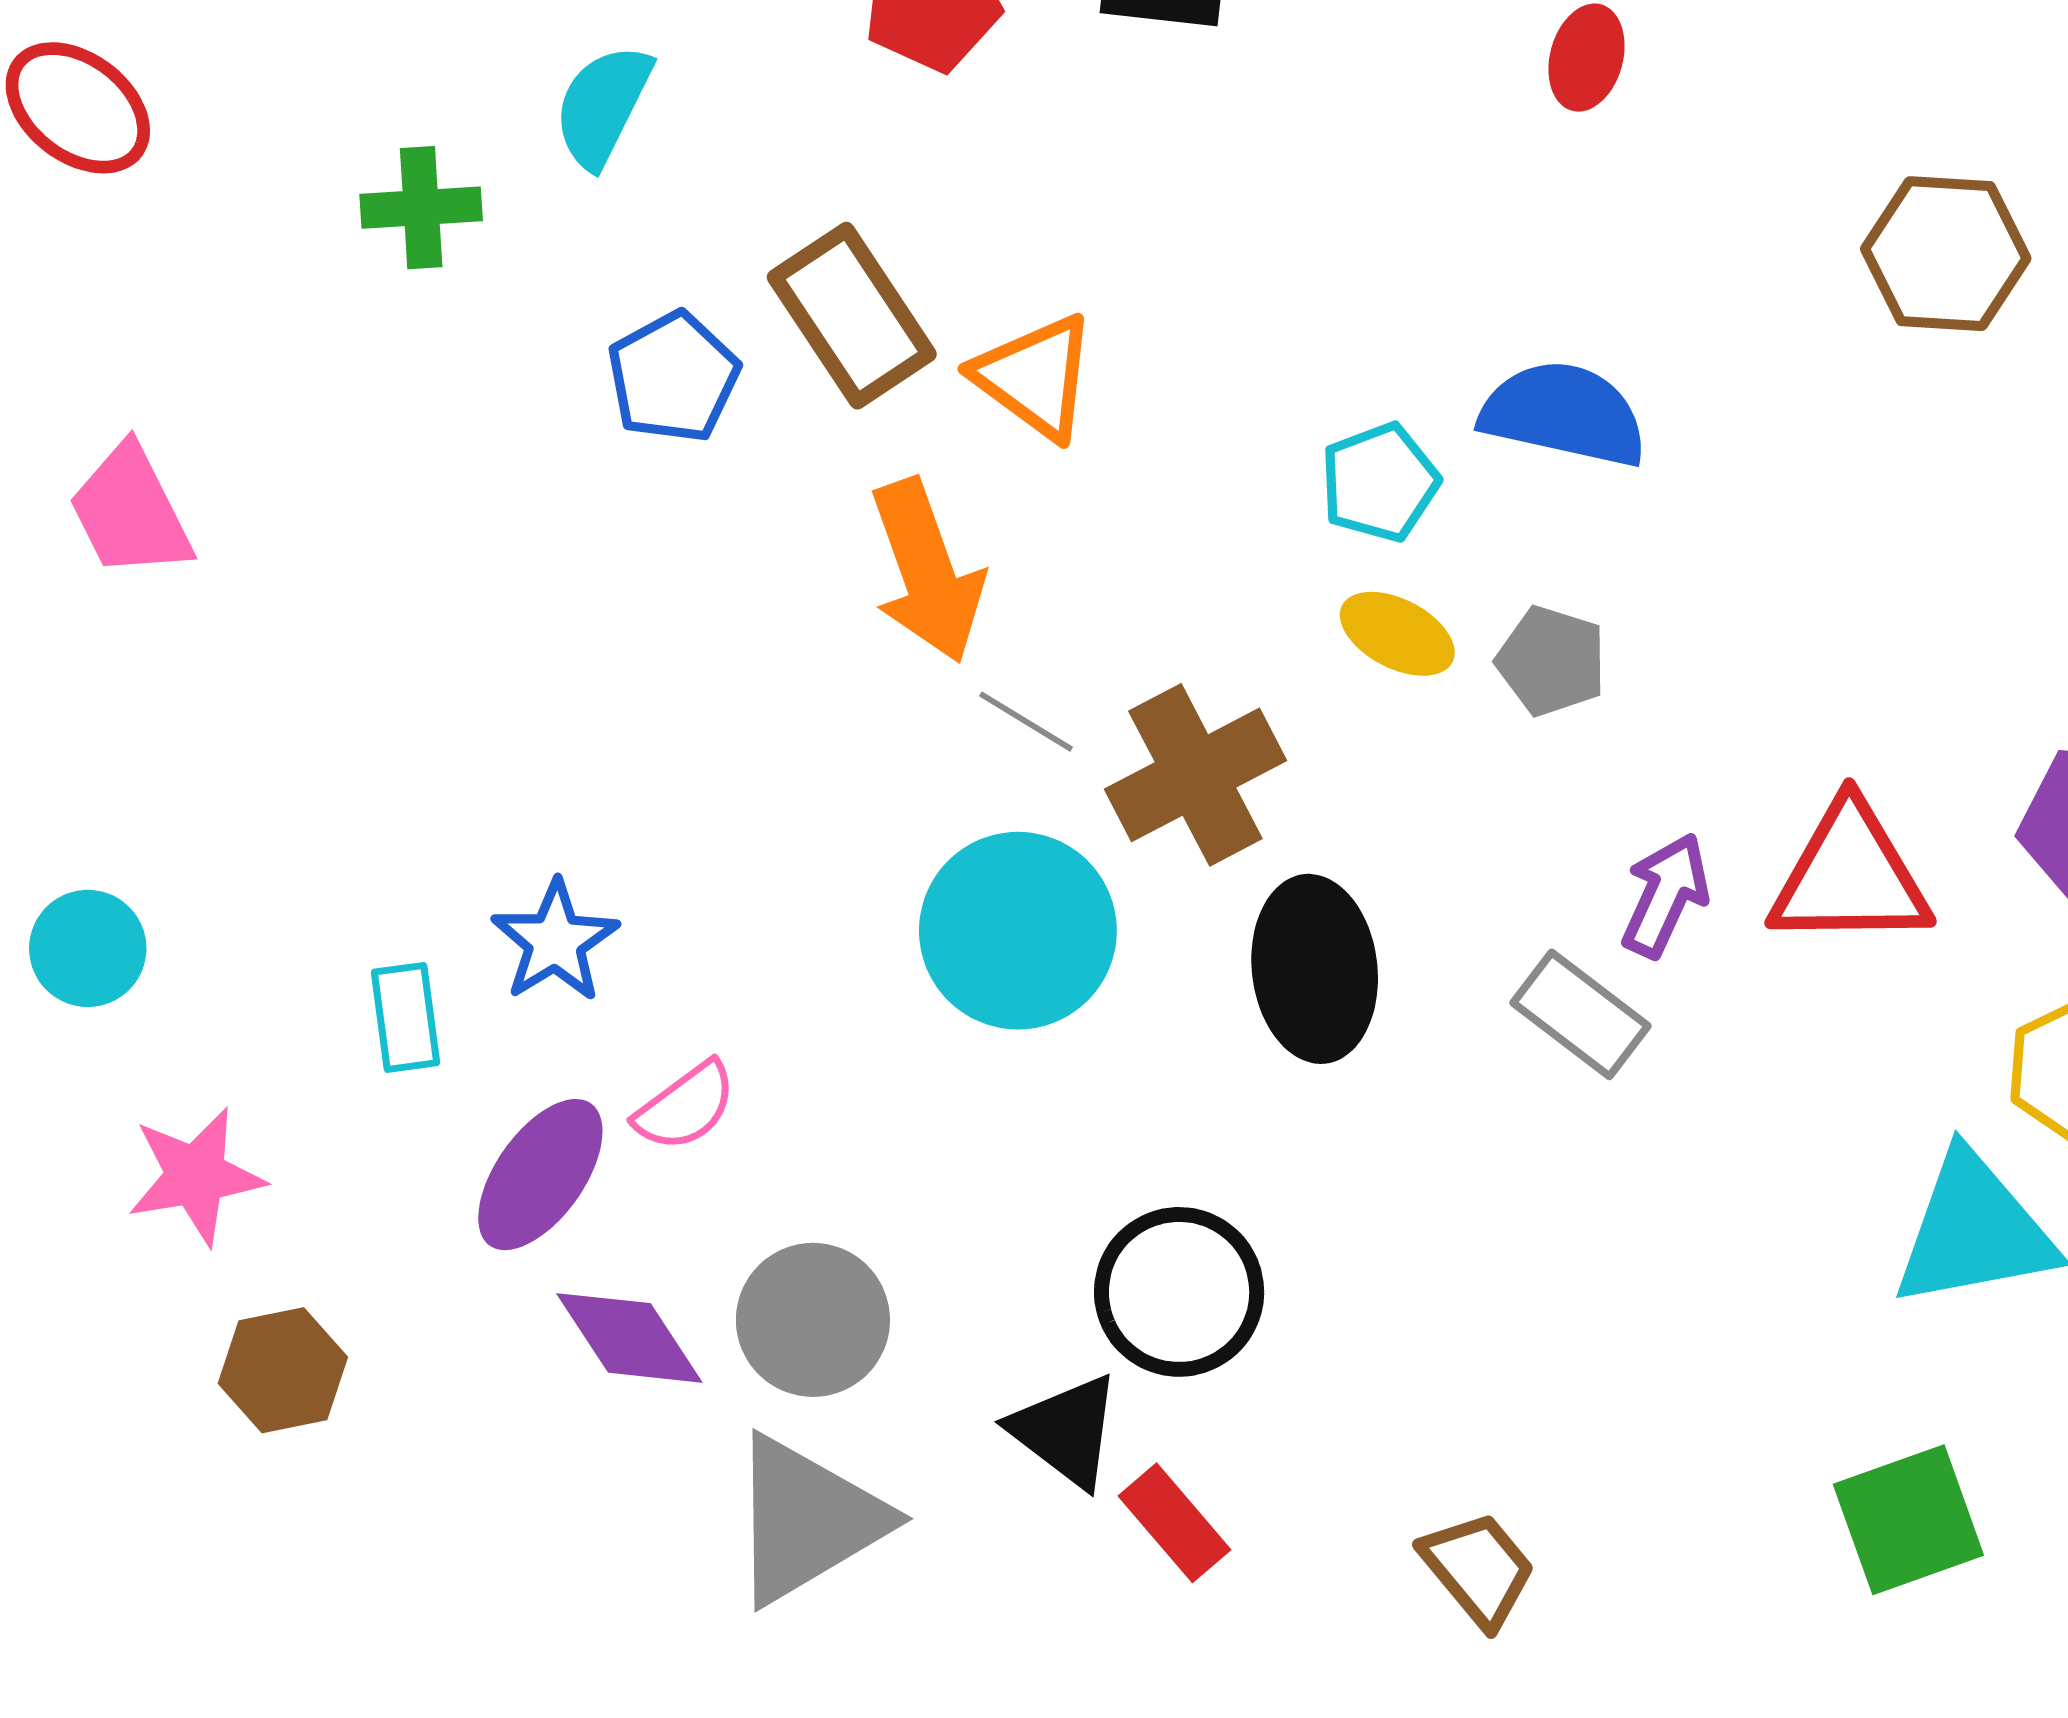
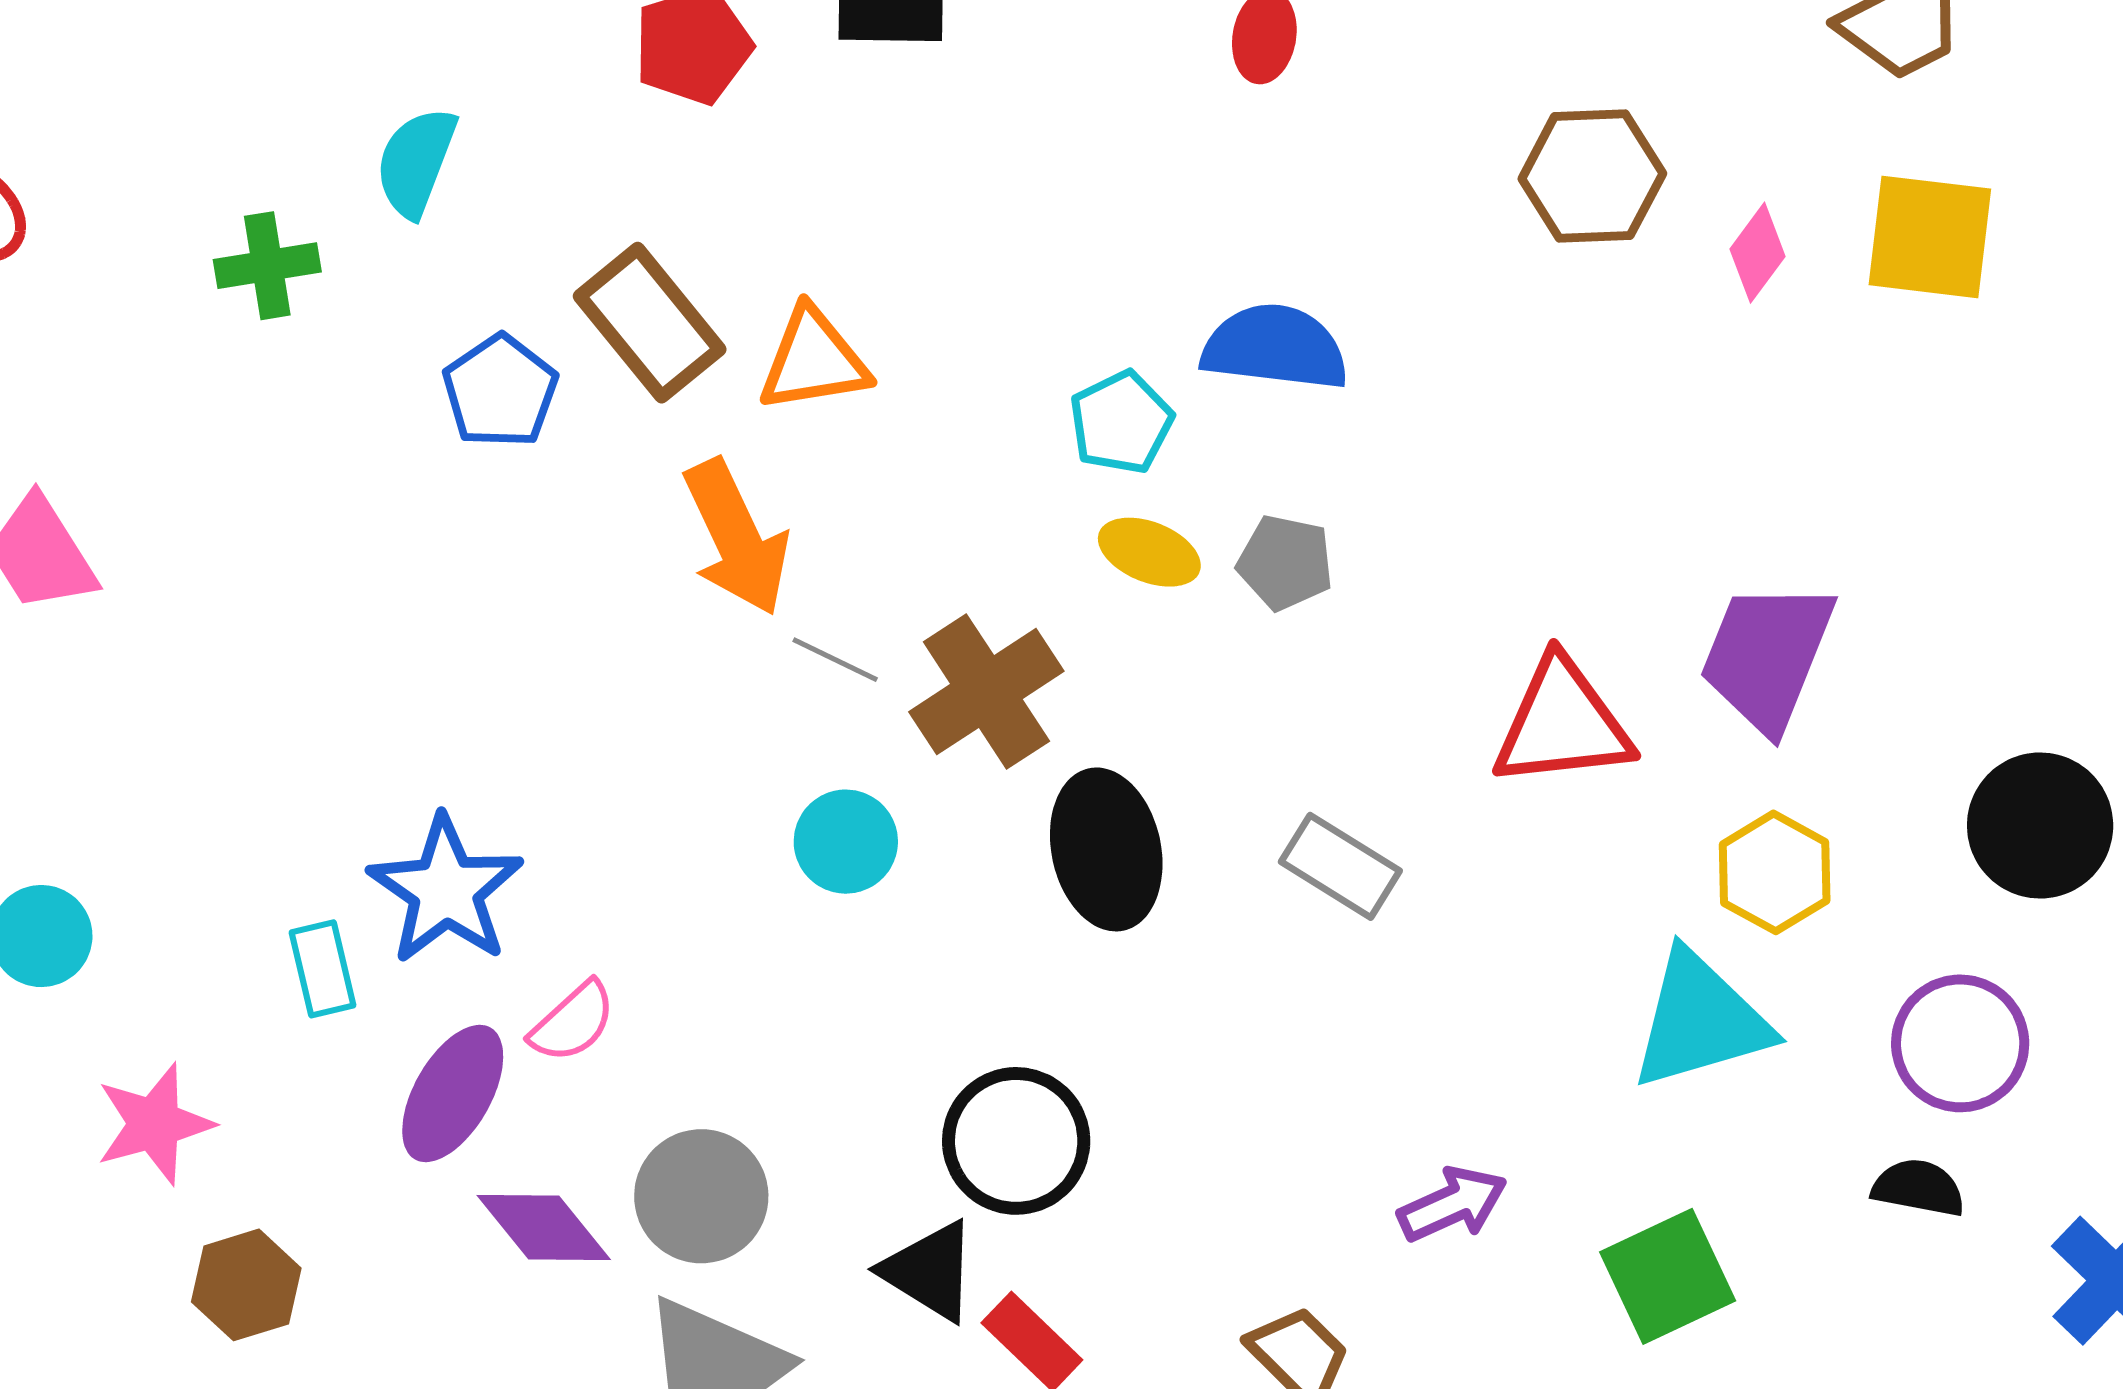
orange triangle: (1035, 377) -> (814, 360), turned -40
purple arrow: (1665, 895) -> (1453, 1204), moved, turned 47
cyan circle: (1018, 931) -> (846, 842), size x0.6
blue star: (555, 941) -> (446, 890), size x1.4

